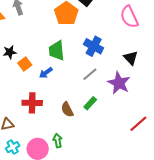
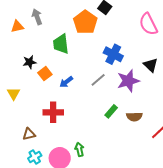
green trapezoid: (57, 51) -> (61, 44), moved
gray line: (90, 74) -> (98, 80), moved
purple star: (119, 83) -> (128, 81), moved, turned 30
brown semicircle: (67, 110) -> (134, 117), moved, turned -63

